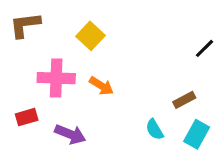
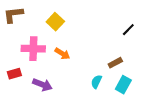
cyan semicircle: (155, 130) -> (96, 82), turned 56

